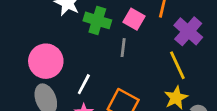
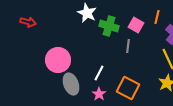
pink circle: (46, 61) -> (58, 60), moved

